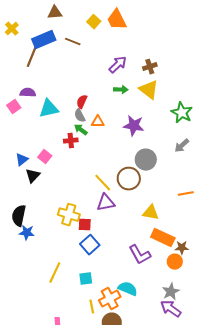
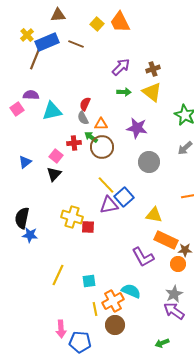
yellow cross: (12, 29) -> (27, 35), moved
green arrow: (81, 130) -> (91, 137), moved
pink square: (45, 157) -> (56, 156), moved
black triangle: (33, 176) -> (54, 174), moved
brown circle: (129, 179) -> (102, 147), moved
blue square: (90, 245) -> (124, 197), moved

